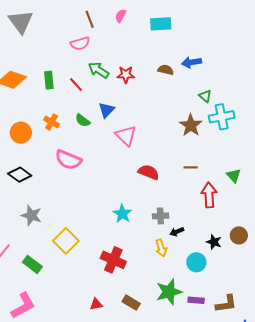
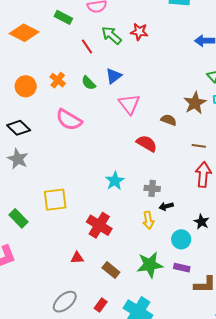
brown semicircle: (166, 70) -> (169, 120), moved
red star: (126, 75) -> (139, 32), moved
green rectangle: (49, 80) -> (63, 17), moved, turned -66
brown line: (191, 167) -> (199, 146), moved
gray star: (31, 215) -> (18, 159), moved
yellow square: (66, 241) -> (55, 200), turned 30
purple rectangle: (196, 300) -> (182, 268), moved
red triangle: (96, 304) -> (77, 258), moved

